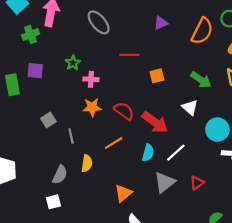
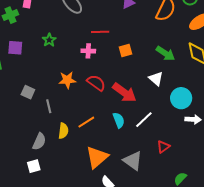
pink cross: (91, 79) -> (88, 51), moved
gray square: (48, 120) -> (28, 92), turned -32
orange line: (114, 143) -> (86, 122), moved
cyan semicircle: (148, 153) -> (119, 120), turned -35
gray triangle: (165, 182) -> (133, 161), moved, turned -45
orange triangle: (123, 193) -> (97, 157), size x1.4

